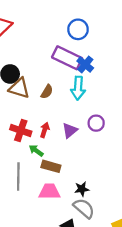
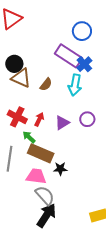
brown rectangle: (51, 166) -> (41, 153), size x1.4
black star: (82, 189) -> (60, 169), moved
gray semicircle: (84, 208) -> (45, 195), moved

